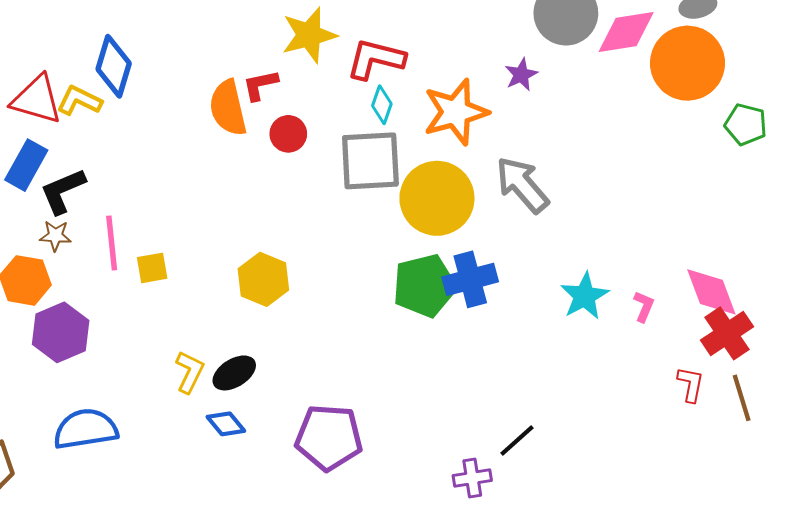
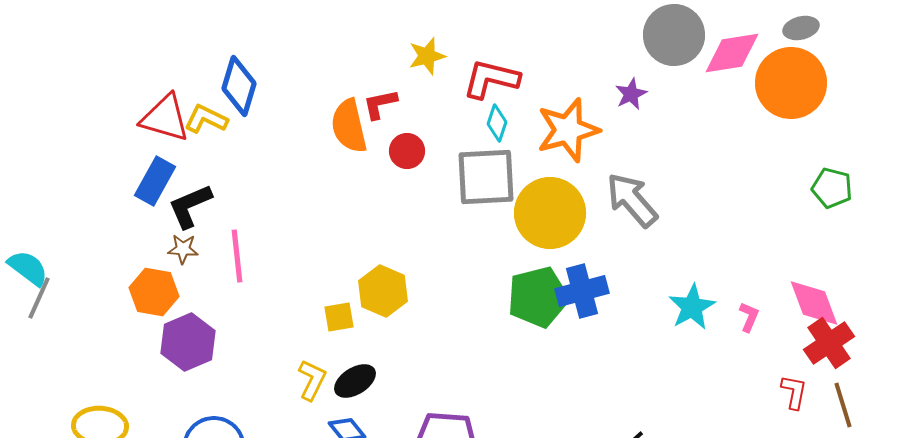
yellow star: (309, 35) -> (427, 56), size x0.7
green pentagon: (746, 124) -> (832, 188), moved
yellow square: (152, 268) -> (339, 317), moved

